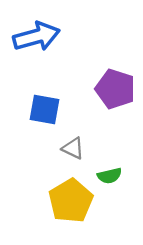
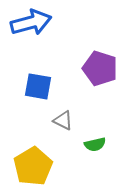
yellow pentagon: (71, 201) -> (33, 166), moved

